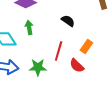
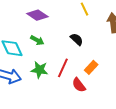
green arrow: (29, 27) -> (37, 40), turned 120
green star: (38, 67) -> (39, 70), moved

